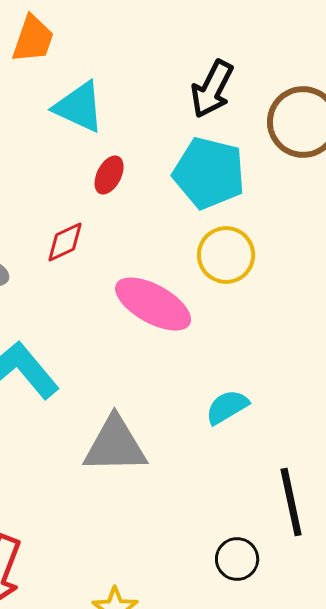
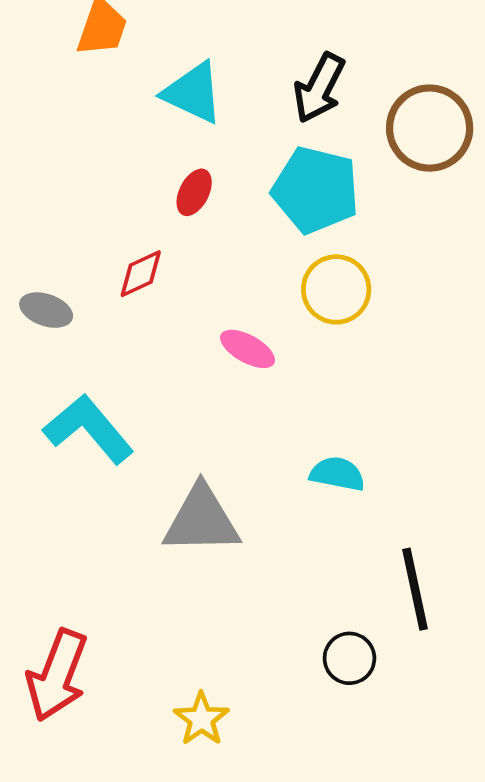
cyan triangle: (79, 107) -> (193, 93), moved
pink ellipse: (153, 304) -> (248, 349), size x0.6
cyan semicircle: (227, 407) -> (337, 474), turned 42

